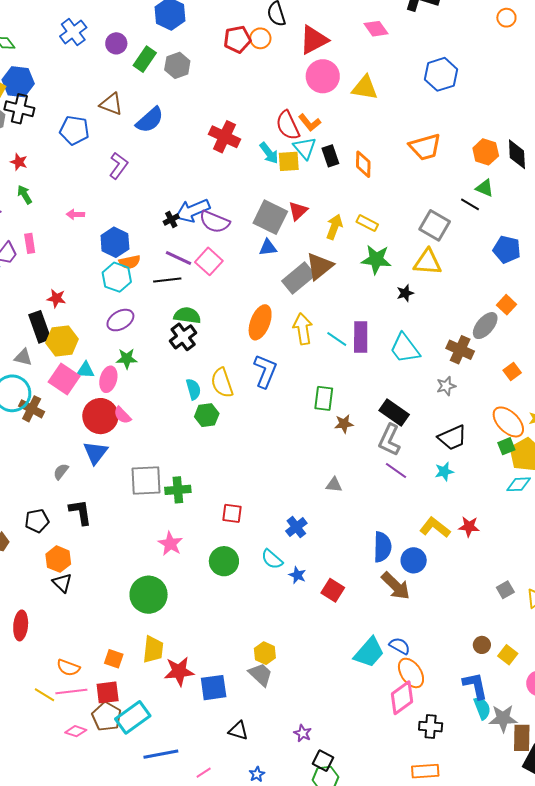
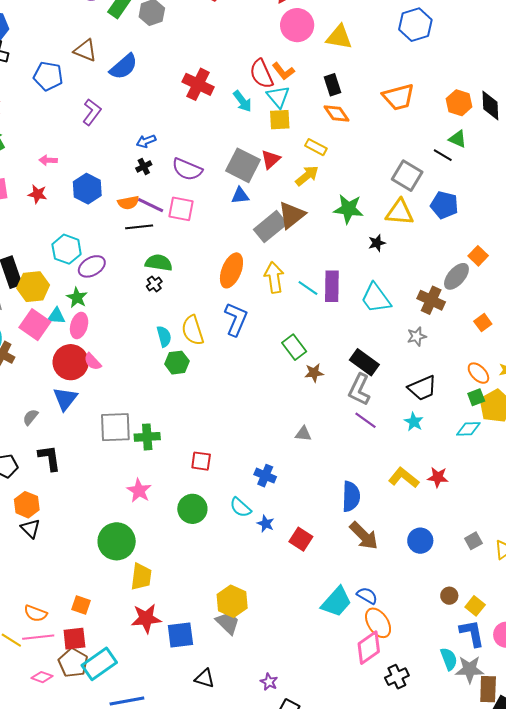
black rectangle: (330, 156) -> (332, 85), moved
yellow square: (289, 161) -> (280, 120), moved
orange diamond: (363, 164) -> (337, 114), turned -36
blue arrow: (193, 211) -> (146, 141), moved, size x0.6
yellow rectangle: (367, 223) -> (316, 147), moved
yellow arrow: (334, 227) -> (307, 176), turned 30
blue pentagon: (507, 249) -> (444, 205), moved
pink square: (209, 261) -> (181, 209), turned -32
orange semicircle: (130, 262) -> (128, 203), moved
cyan hexagon: (117, 277) -> (67, 249), moved
red star: (56, 298) -> (38, 194), moved
black cross: (183, 337) -> (154, 284), size x0.6
green star: (127, 359) -> (77, 298), moved, turned 30
green rectangle: (324, 398) -> (294, 347), turned -45
orange ellipse: (508, 422) -> (478, 373), size x0.7
cyan star: (444, 471) -> (414, 422), turned -30
cyan diamond: (519, 484) -> (468, 429), moved
blue cross: (296, 527) -> (265, 476), turned -30
blue circle: (414, 560) -> (420, 541), moved
yellow trapezoid: (153, 649) -> (141, 577), moved
yellow hexagon: (265, 653) -> (232, 601), size x1.4
blue L-shape: (475, 686) -> (472, 633), moved
black cross: (431, 727) -> (397, 677), turned -30

